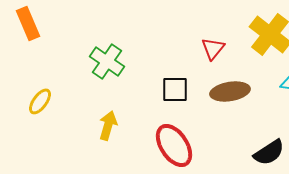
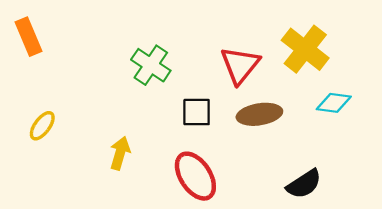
red triangle: (213, 48) -> (240, 65), size x1.5
green cross: (107, 61) -> (151, 65), moved

